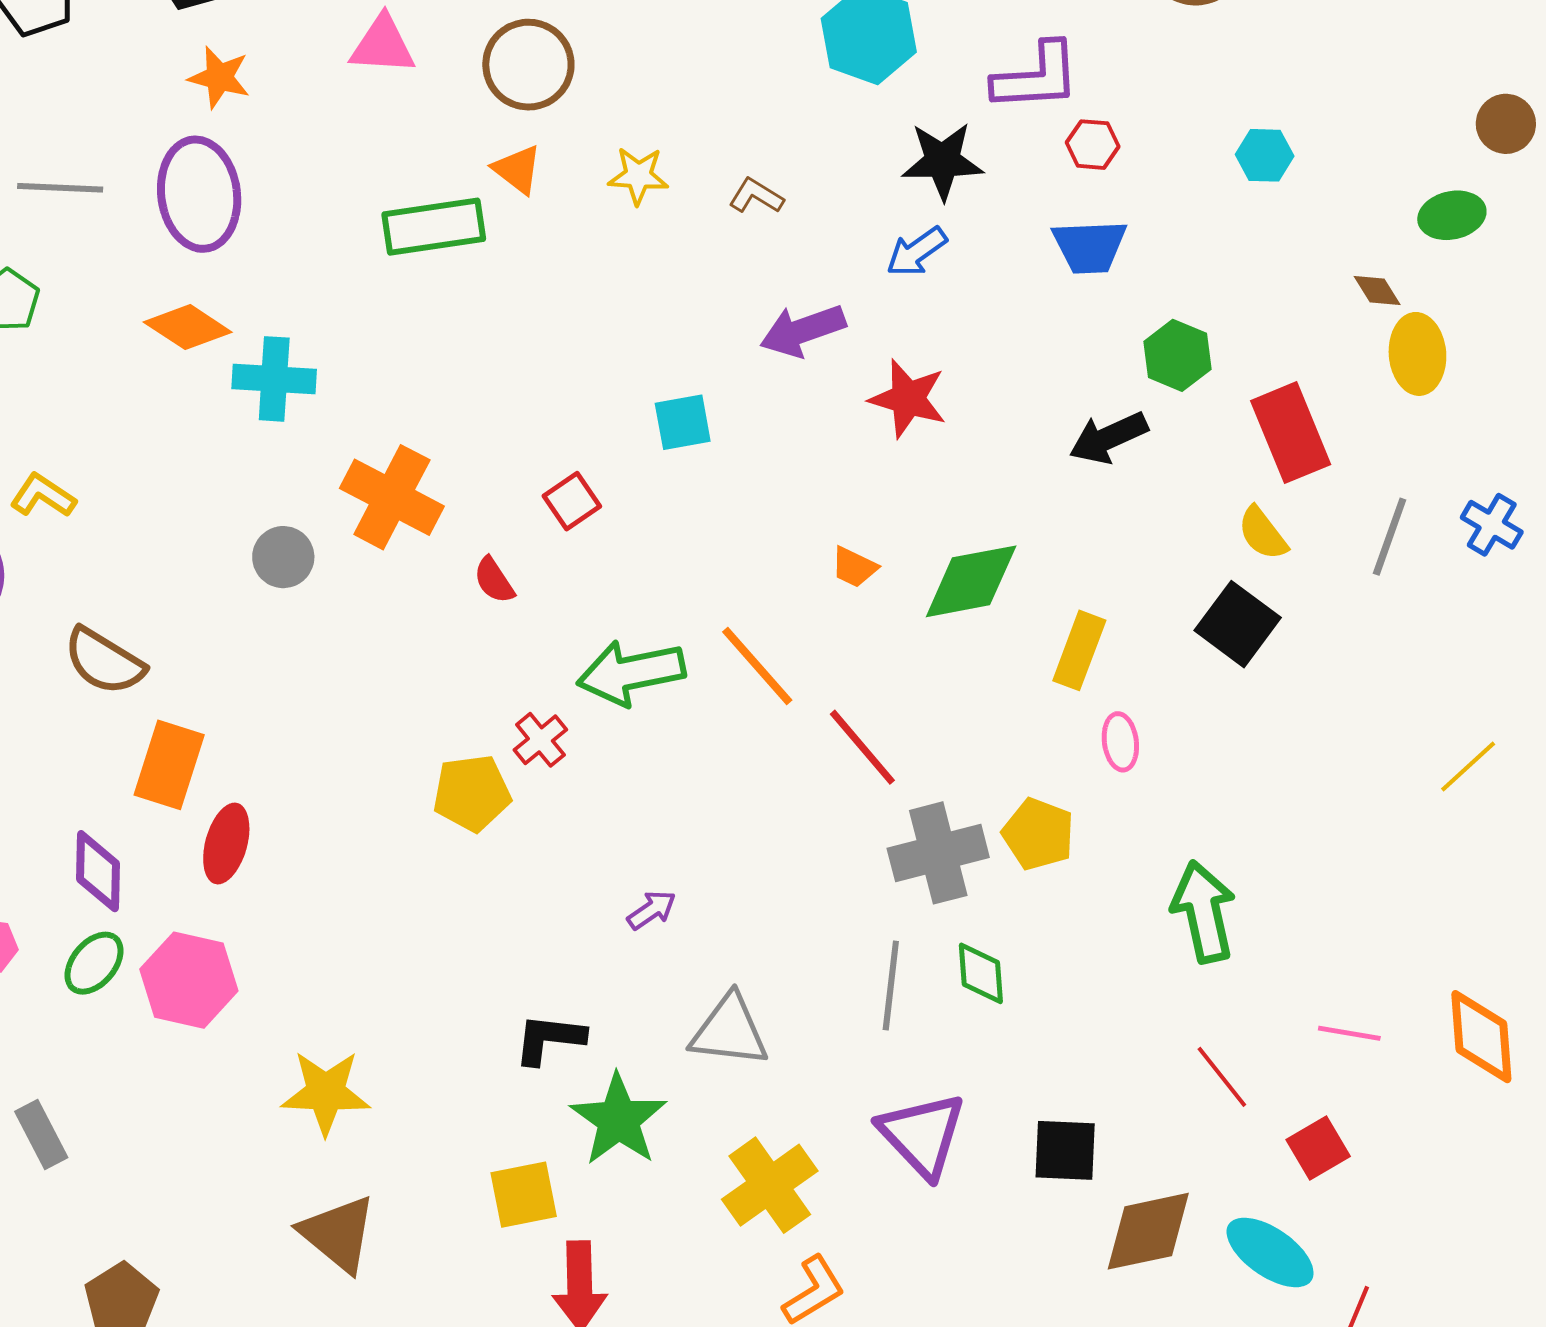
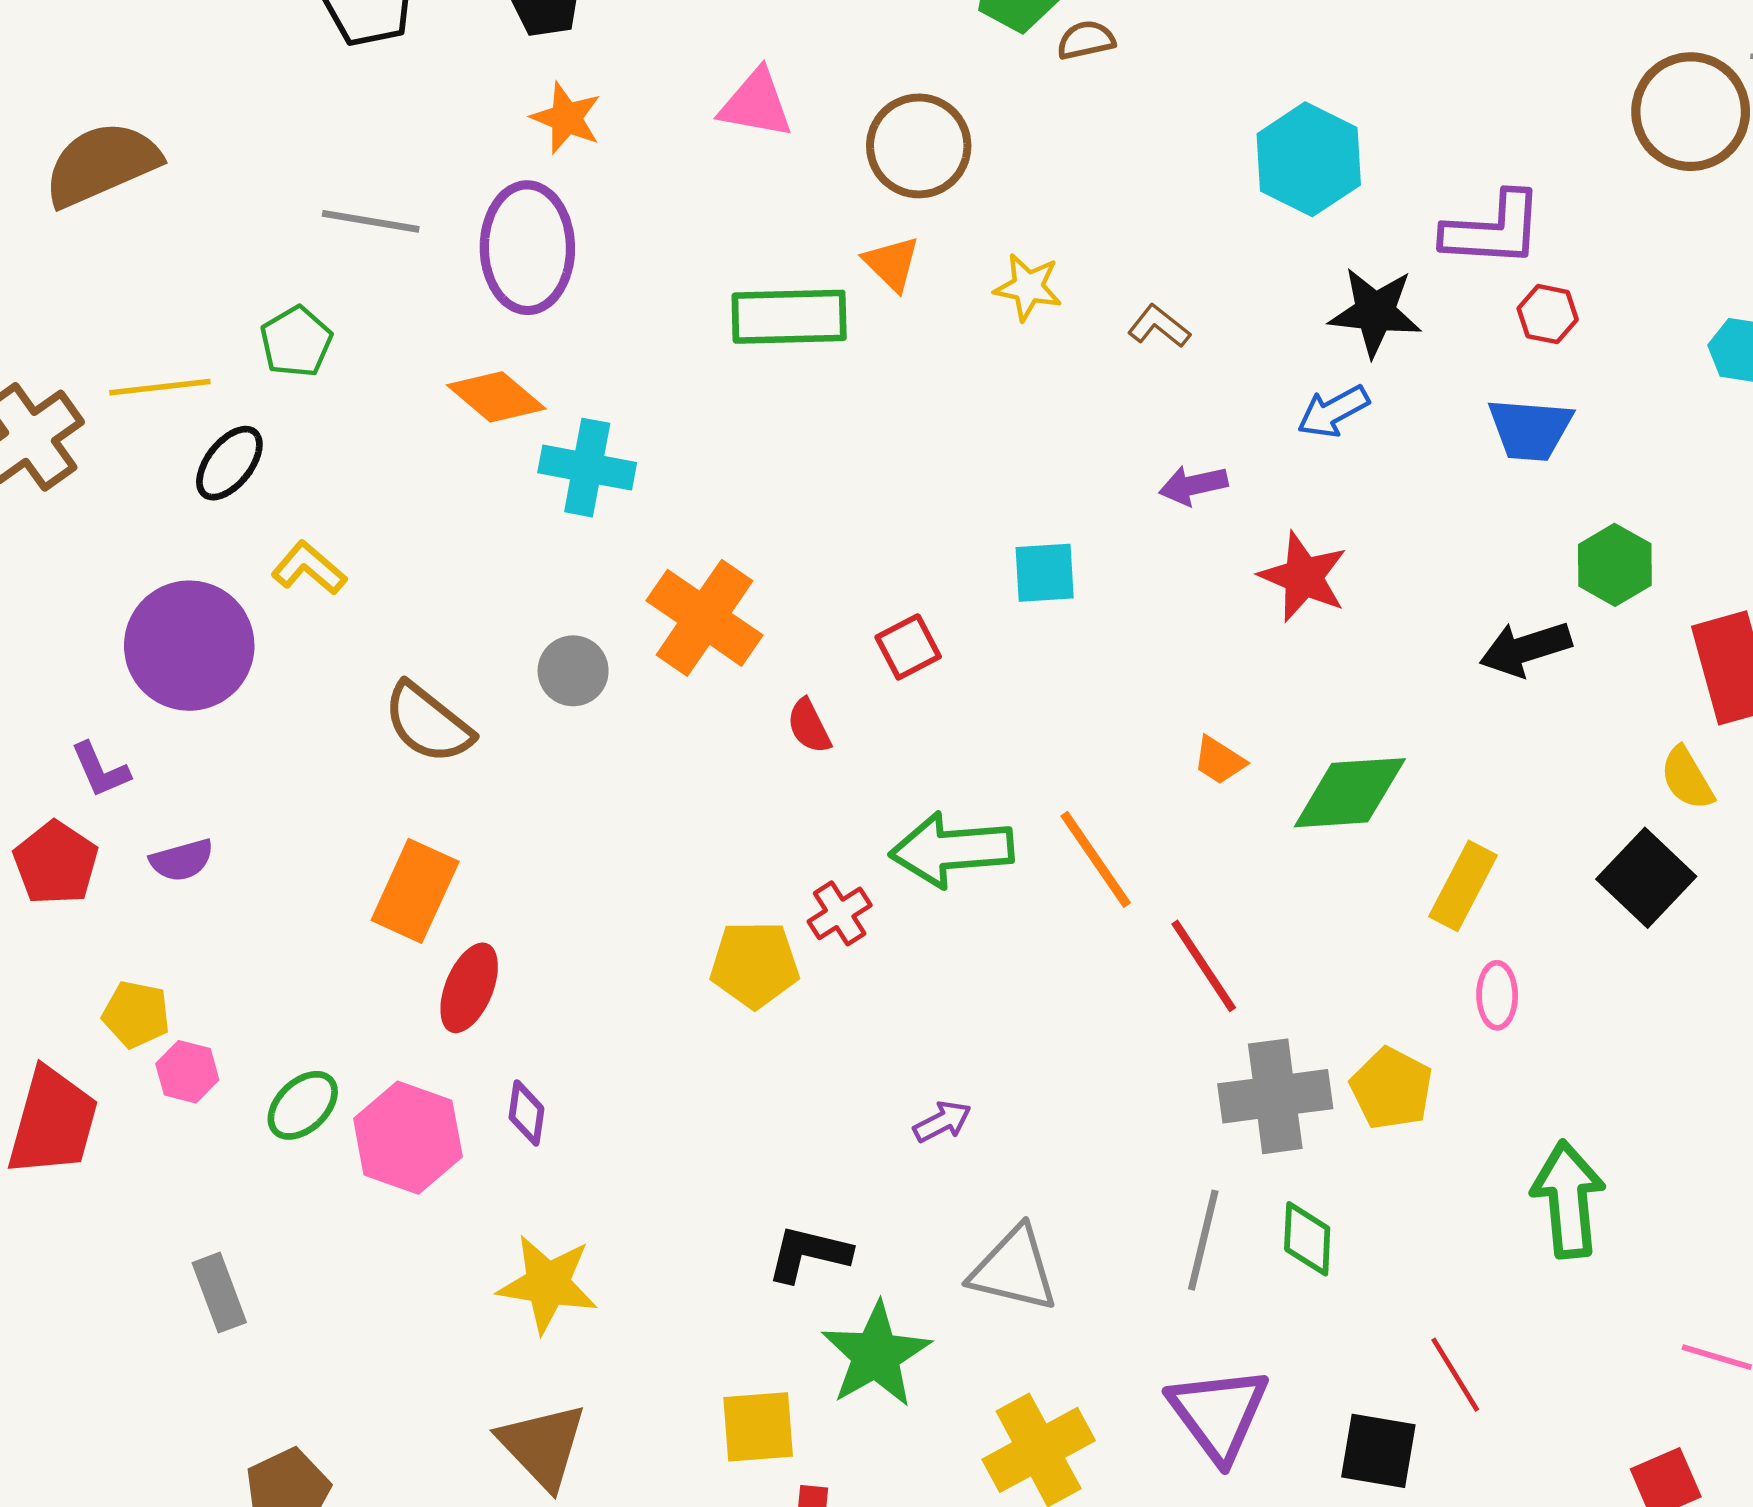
purple arrow: (803, 331) -> (1193, 485), size x0.7
brown semicircle: (104, 661) -> (428, 723), moved
purple diamond: (98, 871) -> (526, 1113), moved, size x0.7
red line: (1222, 1077) -> (1455, 1375), moved

